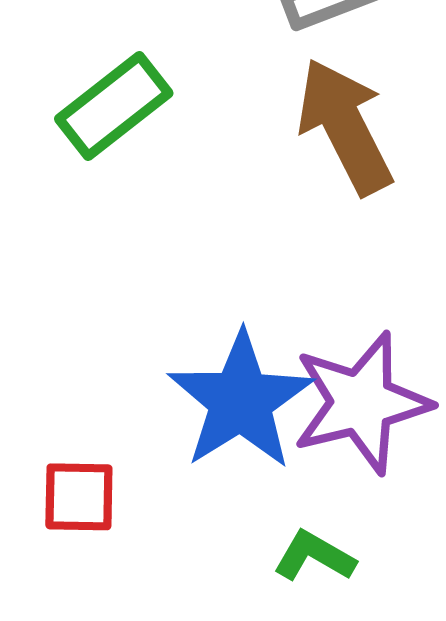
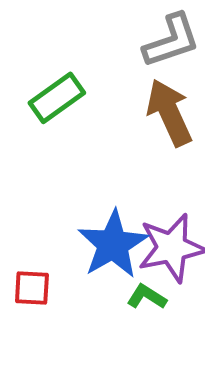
green L-shape: (314, 556) -> (147, 297), moved

